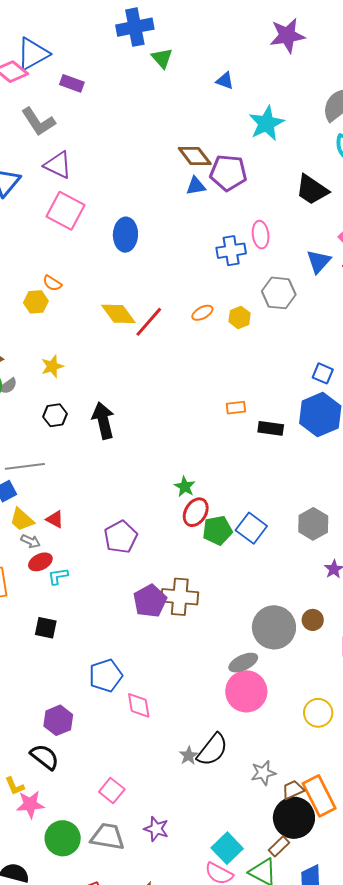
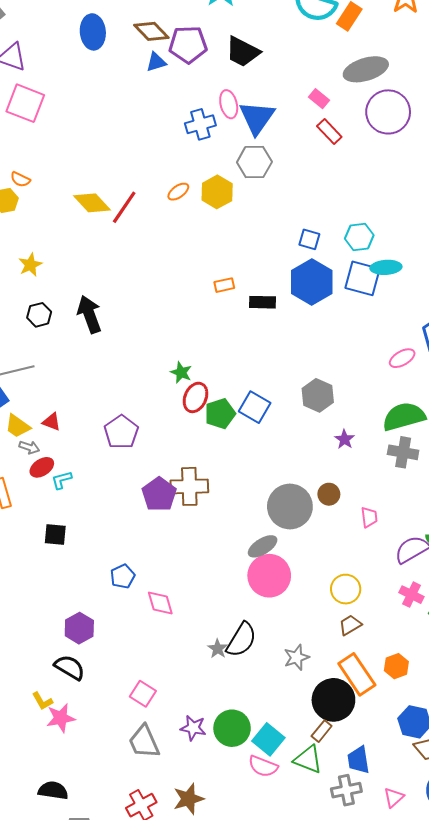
black trapezoid: (312, 190) -> (243, 52), moved
blue ellipse: (125, 235) -> (93, 32), moved
blue triangle: (319, 261) -> (257, 118), moved, size x1.4
yellow hexagon: (240, 317) -> (217, 192), size x1.4
blue pentagon: (106, 676) -> (123, 576), size x0.7
brown trapezoid: (293, 790) -> (350, 625), moved
gray trapezoid: (108, 837) -> (144, 742), turned -117
green circle: (63, 838) -> (232, 728), moved

